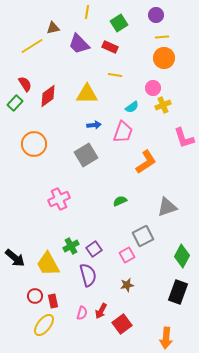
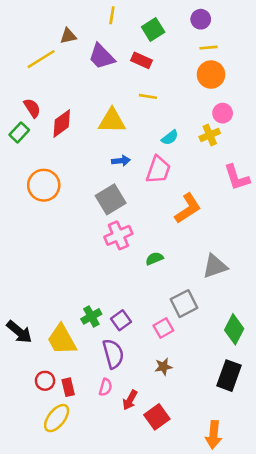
pink circle: (153, 88) -> (223, 113), moved
pink cross: (59, 199) -> (118, 235), moved
pink semicircle: (82, 313) -> (105, 387), moved

